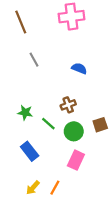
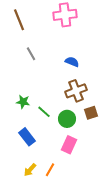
brown cross: (68, 105) -> (76, 91), moved, size x1.5

